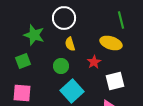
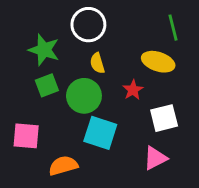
green square: (23, 61) -> (47, 85), moved
green circle: (61, 66) -> (84, 96), size x1.5
cyan square: (72, 91) -> (100, 133), turned -30

